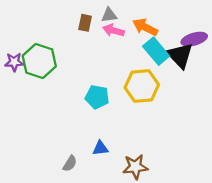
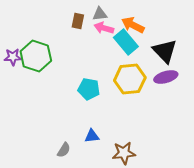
purple ellipse: (194, 39) -> (166, 77), moved
cyan rectangle: (156, 51) -> (126, 42), moved

